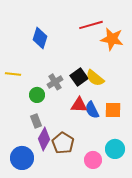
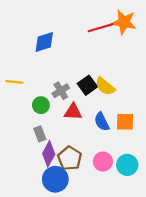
blue diamond: (40, 38) -> (44, 42), turned 55
orange star: (112, 39) -> (124, 22), moved
red triangle: (79, 105) -> (73, 112), moved
blue circle: (22, 158) -> (55, 179), moved
pink circle: (93, 160) -> (103, 162), moved

